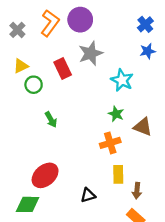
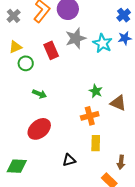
cyan star: (122, 80) -> (103, 43), moved
green arrow: (51, 120) -> (40, 94), turned -40
red ellipse: (45, 175) -> (39, 129), moved
brown arrow: (137, 191) -> (121, 162), moved

